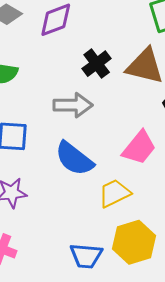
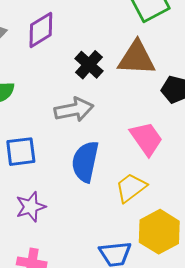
pink trapezoid: (139, 148) -> (146, 139), turned -63
blue semicircle: (74, 159) -> (85, 162), turned 75

